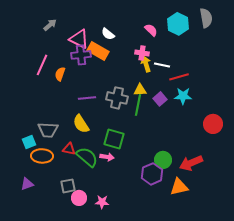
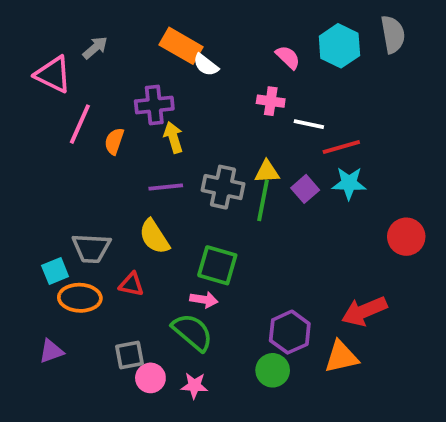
pink triangle: (79, 39) -> (53, 74), moved
orange rectangle: (98, 51) -> (181, 46), moved
yellow arrow: (146, 64) -> (173, 137), moved
green semicircle: (87, 157) -> (192, 332), moved
green circle: (163, 160) -> (273, 370), moved

